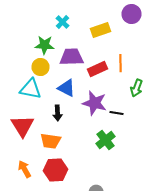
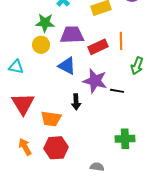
cyan triangle: (30, 89) -> (16, 67), moved, size x0.7
black arrow: (58, 113) -> (76, 102), moved
green cross: (106, 140) -> (125, 139), moved, turned 36

